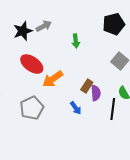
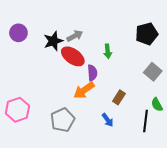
red ellipse: (32, 64) -> (73, 56), moved
purple semicircle: (96, 93) -> (92, 73), moved

